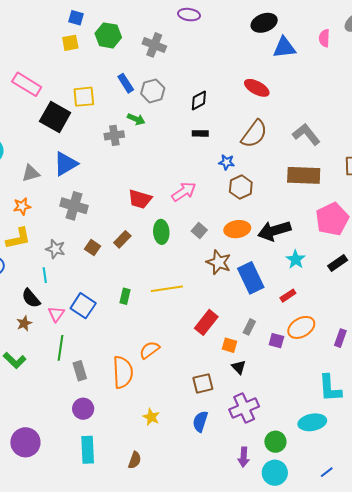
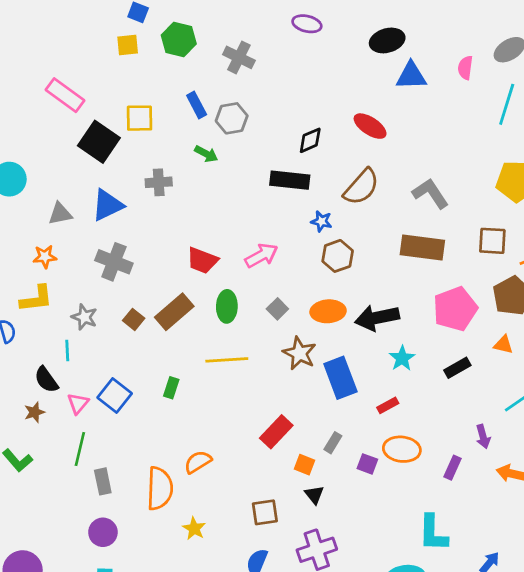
purple ellipse: (189, 15) -> (307, 24), moved
black diamond: (199, 100) -> (310, 140), moved
black rectangle: (200, 133) -> (290, 180), size x1.8
gray cross: (114, 135) -> (159, 182), moved
brown rectangle: (122, 239) -> (174, 312), size x1.6
yellow line: (167, 289) -> (227, 360), moved
orange ellipse: (301, 327) -> (402, 449), turned 32
yellow star: (151, 417) -> (194, 528), moved

